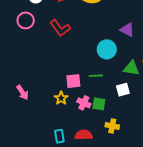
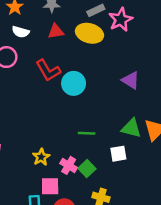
cyan circle: (107, 49) -> (74, 83), moved
pink square: (73, 81) -> (50, 186), moved
green square: (99, 104) -> (87, 169), turned 32

